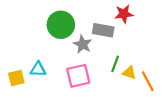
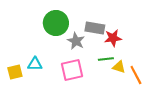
red star: (124, 14) -> (113, 38), moved
green line: (115, 64) -> (106, 59), turned 63

